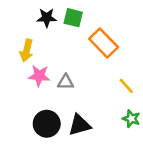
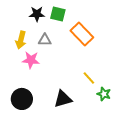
gray triangle: (66, 82) -> (45, 40), moved
yellow line: (126, 86) -> (89, 78), moved
black circle: (47, 124) -> (22, 99), moved

